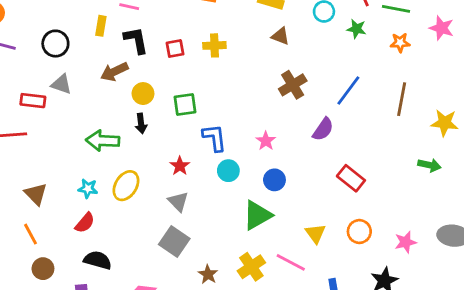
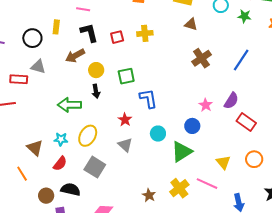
yellow rectangle: (101, 26) -> (56, 27), moved
purple semicircle: (323, 129) -> (231, 101), moved
pink star: (266, 141) -> (206, 105), moved
cyan circle: (228, 171) -> (158, 134), moved
brown triangle: (36, 194) -> (35, 148), moved
gray square: (174, 241) -> (95, 167), moved
brown circle: (43, 269) -> (46, 196), moved

